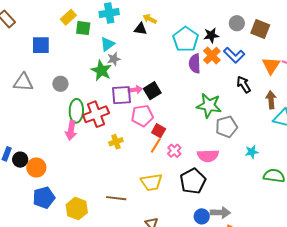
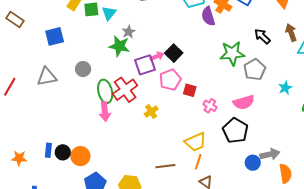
cyan triangle: (107, 44) -> (109, 13), moved
black arrow: (244, 84) -> (262, 36), moved
orange line: (156, 145) -> (198, 162), moved

